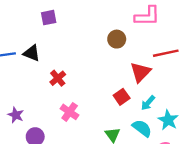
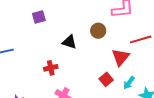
black triangle: (32, 53) -> (69, 42), moved
red cross: (58, 78) -> (51, 68), turned 32

